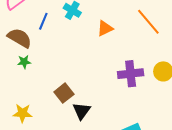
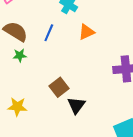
blue line: (43, 21) -> (49, 33), moved
orange triangle: (105, 28) -> (86, 32), moved

